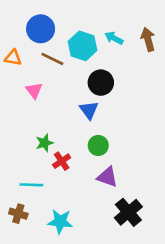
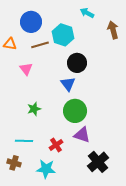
cyan arrow: (114, 38) -> (87, 13), moved
brown line: (52, 59) -> (40, 45), turned -42
green circle: (98, 145) -> (75, 111), size x1.5
red cross: (62, 161) -> (56, 145), moved

